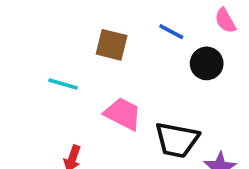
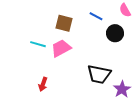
pink trapezoid: (123, 114) -> (61, 48), moved, turned -55

